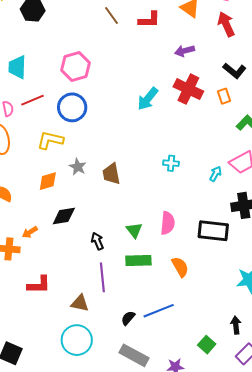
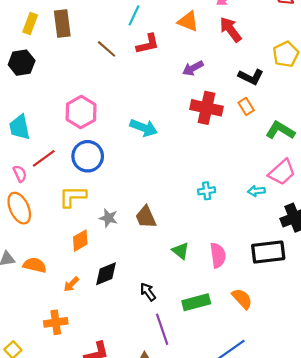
cyan arrow: (148, 99) -> (144, 128), moved, turned -95
cyan arrow: (216, 174) -> (256, 191), turned -112
green triangle: (134, 230) -> (181, 251), moved
orange arrow: (30, 232) -> (71, 284), moved

